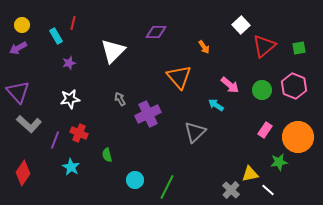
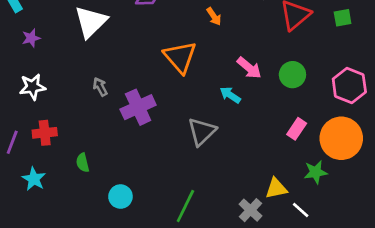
pink hexagon: (294, 86) -> (349, 85), moved
red cross: (79, 133) -> (45, 133), turned -30
green line: (167, 187) -> (185, 206), moved

